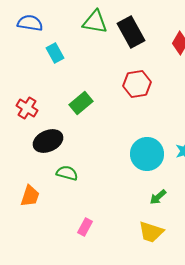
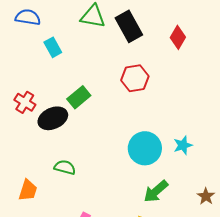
black ellipse: (48, 141) -> (53, 118), moved
green arrow: (158, 197) -> (156, 191), size x1.5

